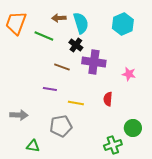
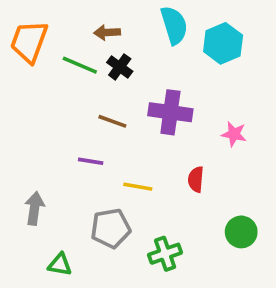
cyan semicircle: (81, 23) -> (174, 25), moved
black cross: (76, 45) -> (120, 67), moved
gray arrow: (19, 115) -> (34, 208), turned -84
green cross: (113, 145) -> (165, 254), moved

